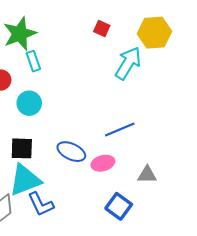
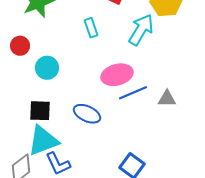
cyan rectangle: (33, 61) -> (91, 28), moved
pink ellipse: (103, 163) -> (117, 75), moved, size x1.4
gray triangle: (147, 175) -> (167, 99), moved

